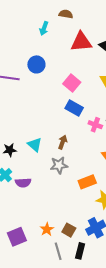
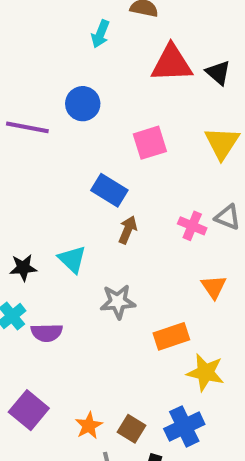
pink square: (72, 83) -> (150, 143), turned 30
blue rectangle: (74, 108) -> (109, 190), moved
brown arrow: (63, 142) -> (128, 230), moved
purple square: (17, 237) -> (29, 410), moved, turned -30

